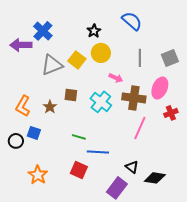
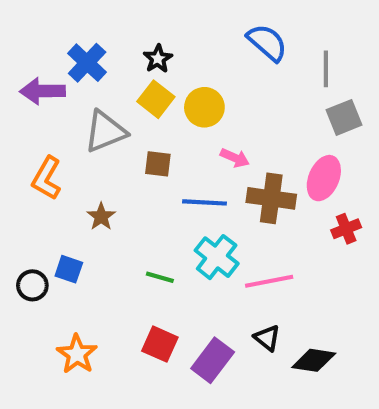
black star: (94, 31) -> (158, 59), moved
gray line: (140, 58) -> (326, 69), moved
yellow square: (77, 60) -> (156, 99), moved
brown square: (71, 95) -> (158, 164), moved
cyan cross: (101, 102) -> (217, 257), moved
orange L-shape: (23, 106) -> (47, 178), moved
pink line: (140, 128) -> (269, 281), moved, turned 55
blue line: (98, 152) -> (204, 202), moved
purple rectangle: (117, 188) -> (213, 360), moved

